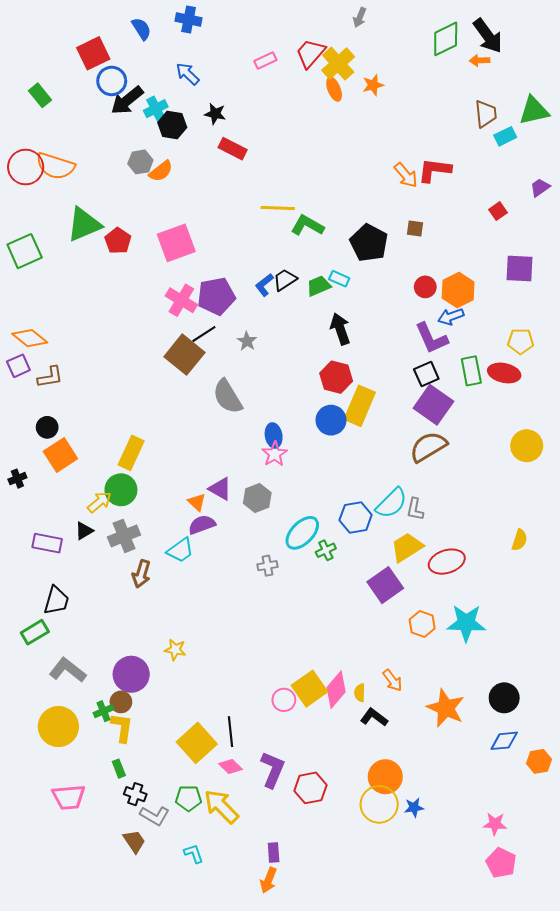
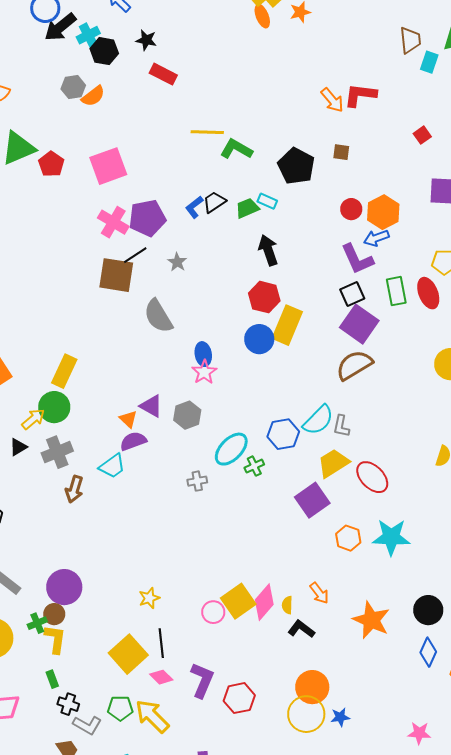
cyan rectangle: (505, 136) -> (429, 62), turned -45
brown square: (184, 355) -> (116, 275), turned -30
red ellipse: (504, 373) -> (428, 293), turned 56
red ellipse: (447, 562) -> (372, 477), turned 64
yellow star: (175, 650) -> (149, 598), moved, turned -30
blue diamond: (504, 741) -> (428, 652), turned -60

